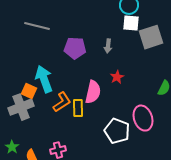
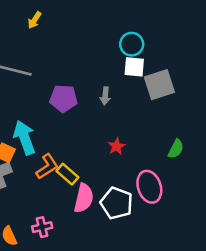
red star: (117, 77) -> (117, 146), moved
pink semicircle: (93, 92) -> (84, 198), moved
yellow rectangle: (78, 108) -> (67, 174), turned -48

